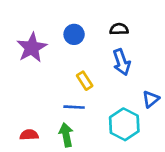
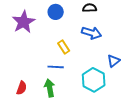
blue arrow: (122, 62) -> (92, 33), turned -54
red semicircle: (29, 135) -> (22, 88), turned 112

